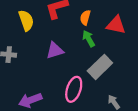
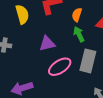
gray rectangle: (100, 67) -> (88, 61), turned -35
pink ellipse: (74, 89) -> (60, 67), moved, turned 35

